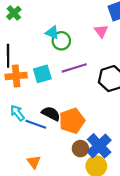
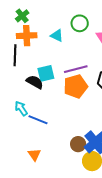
green circle: (61, 41) -> (80, 23), moved
orange cross: (16, 76) -> (27, 36), moved
black semicircle: (51, 114) -> (35, 82), moved
orange pentagon: (72, 121) -> (76, 86), moved

